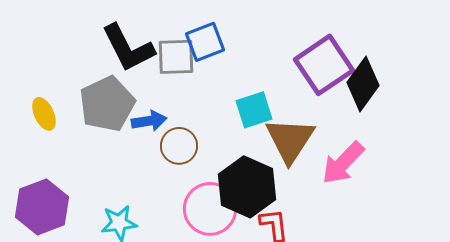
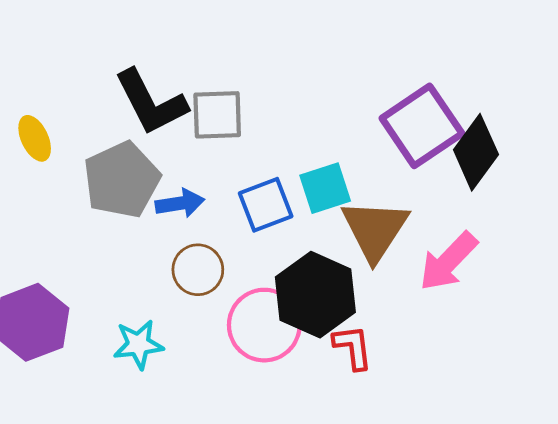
blue square: (205, 42) -> (266, 205), moved
yellow ellipse: (44, 114) -> (35, 138), moved
brown circle: (179, 146) -> (198, 270), moved

